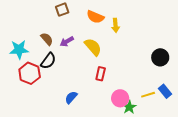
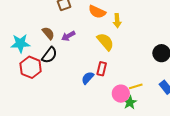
yellow semicircle: (93, 47) -> (105, 42), moved
yellow line: (148, 95) -> (136, 86), moved
blue semicircle: (71, 97) -> (88, 78), moved

